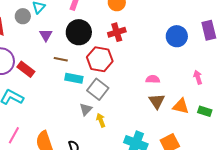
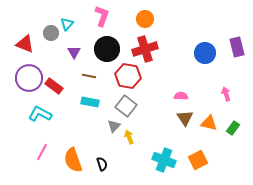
red cross: (117, 32) -> (145, 49), size x1.4
cyan rectangle: (74, 78) -> (90, 102), moved
green rectangle: (205, 111) -> (233, 128), turned -72

